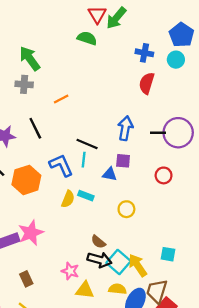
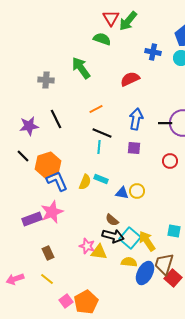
green arrow: (30, 58) -> (81, 68), moved
red semicircle: (147, 83) -> (130, 79), moved, turned 48
orange line: (61, 99) -> (96, 109), moved
blue L-shape: (61, 165) -> (57, 181), moved
blue triangle: (110, 174) -> (122, 193), moved
yellow triangle: (85, 290) -> (99, 252), moved

